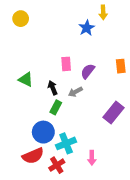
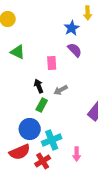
purple semicircle: (88, 71) -> (75, 50), moved, turned 98
green triangle: (26, 79) -> (18, 52), moved

